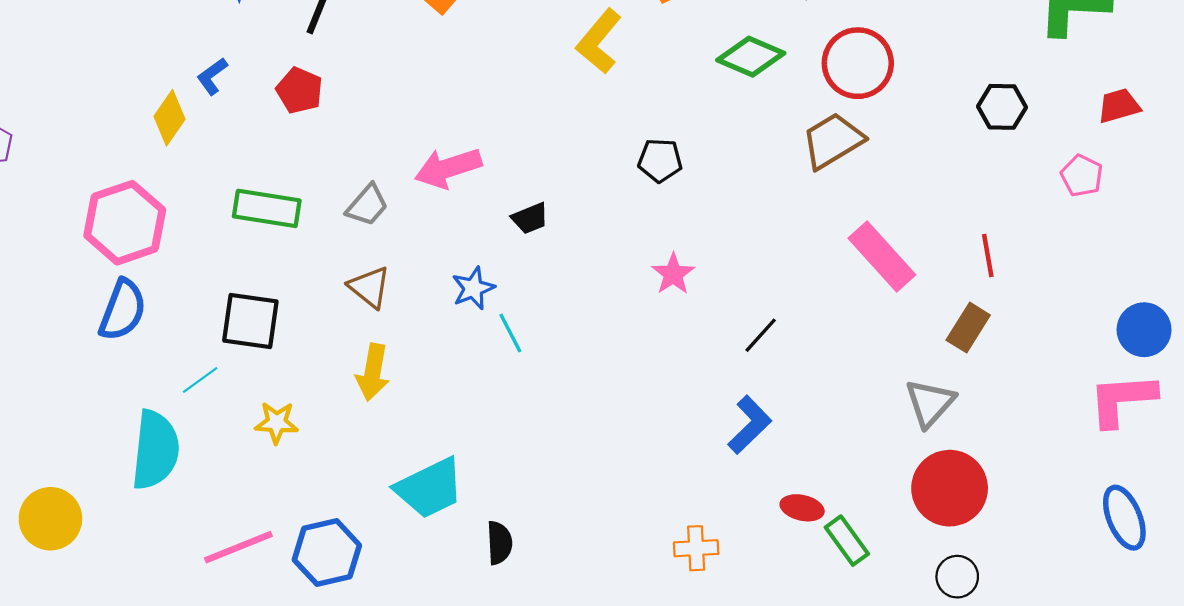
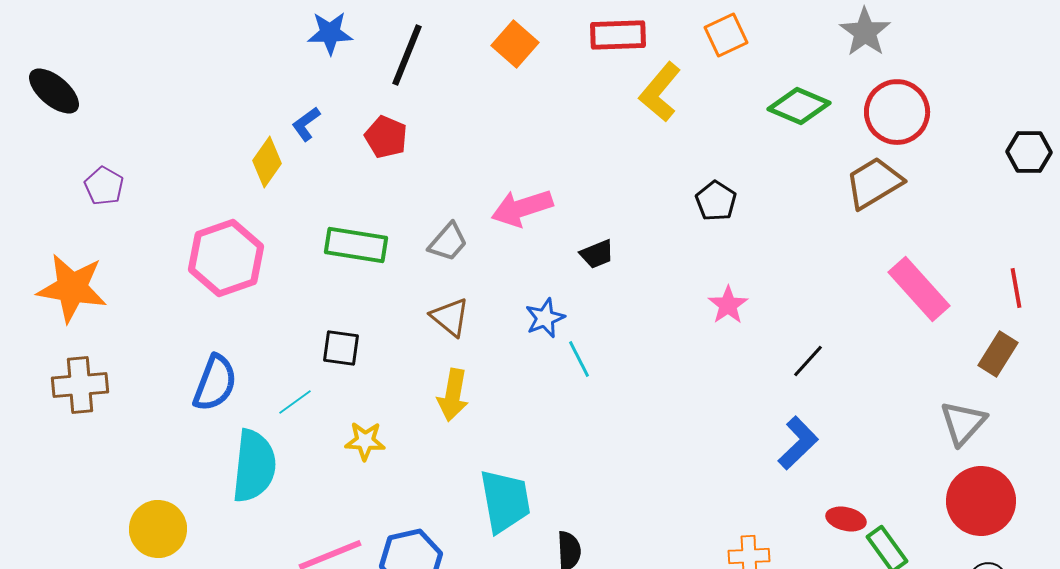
black pentagon: (660, 160) -> (716, 201), turned 30
blue semicircle: (123, 310) -> (215, 383), moved
black square: (250, 321) -> (341, 348), size x0.7
cyan trapezoid: (430, 488) -> (505, 501), turned -74

